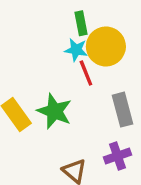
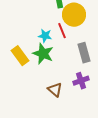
cyan star: (76, 50) -> (45, 36), moved

